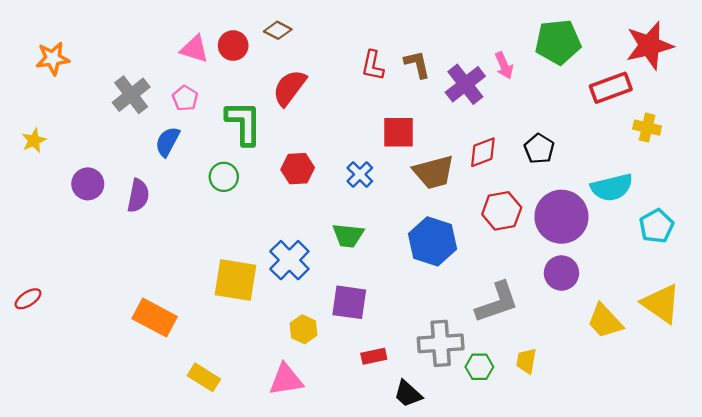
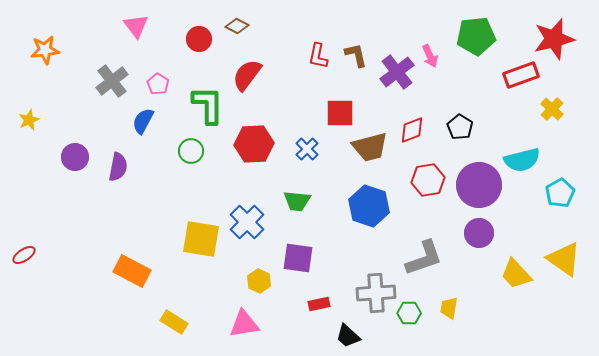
pink triangle: (194, 49) -> (136, 26), moved, turned 36
yellow cross: (647, 128) -> (552, 109), turned 30
red hexagon: (298, 169) -> (254, 144), size x1.4

